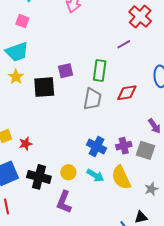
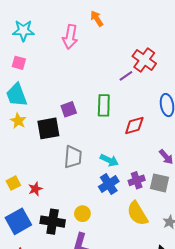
red cross: (140, 17) -> (144, 60), moved
cyan trapezoid: (17, 52) -> (17, 95), turned 95
gray trapezoid: (92, 99) -> (73, 157), moved
blue cross: (97, 146) -> (109, 184), turned 36
cyan arrow: (95, 175) -> (109, 160), moved

